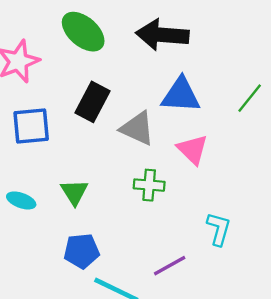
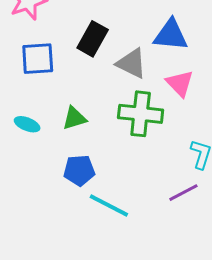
green cross: (149, 185) -> (141, 114), size x1.6
green triangle: (74, 192) -> (74, 118), turned 44
purple line: (170, 266) -> (183, 193), moved

